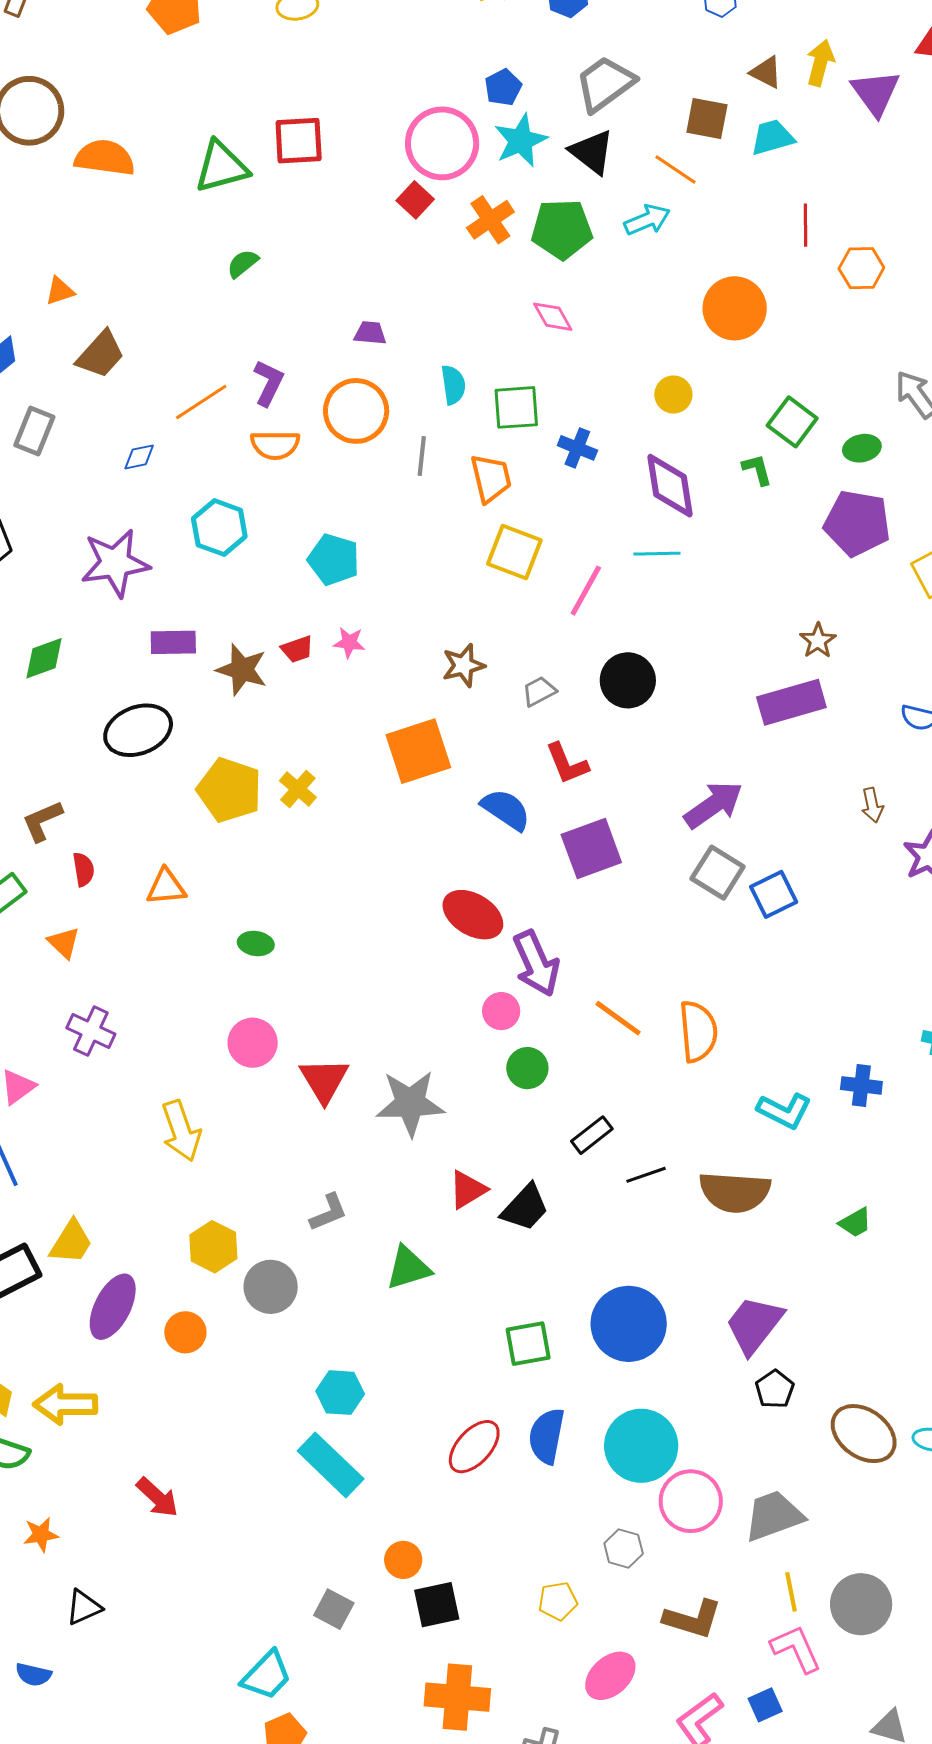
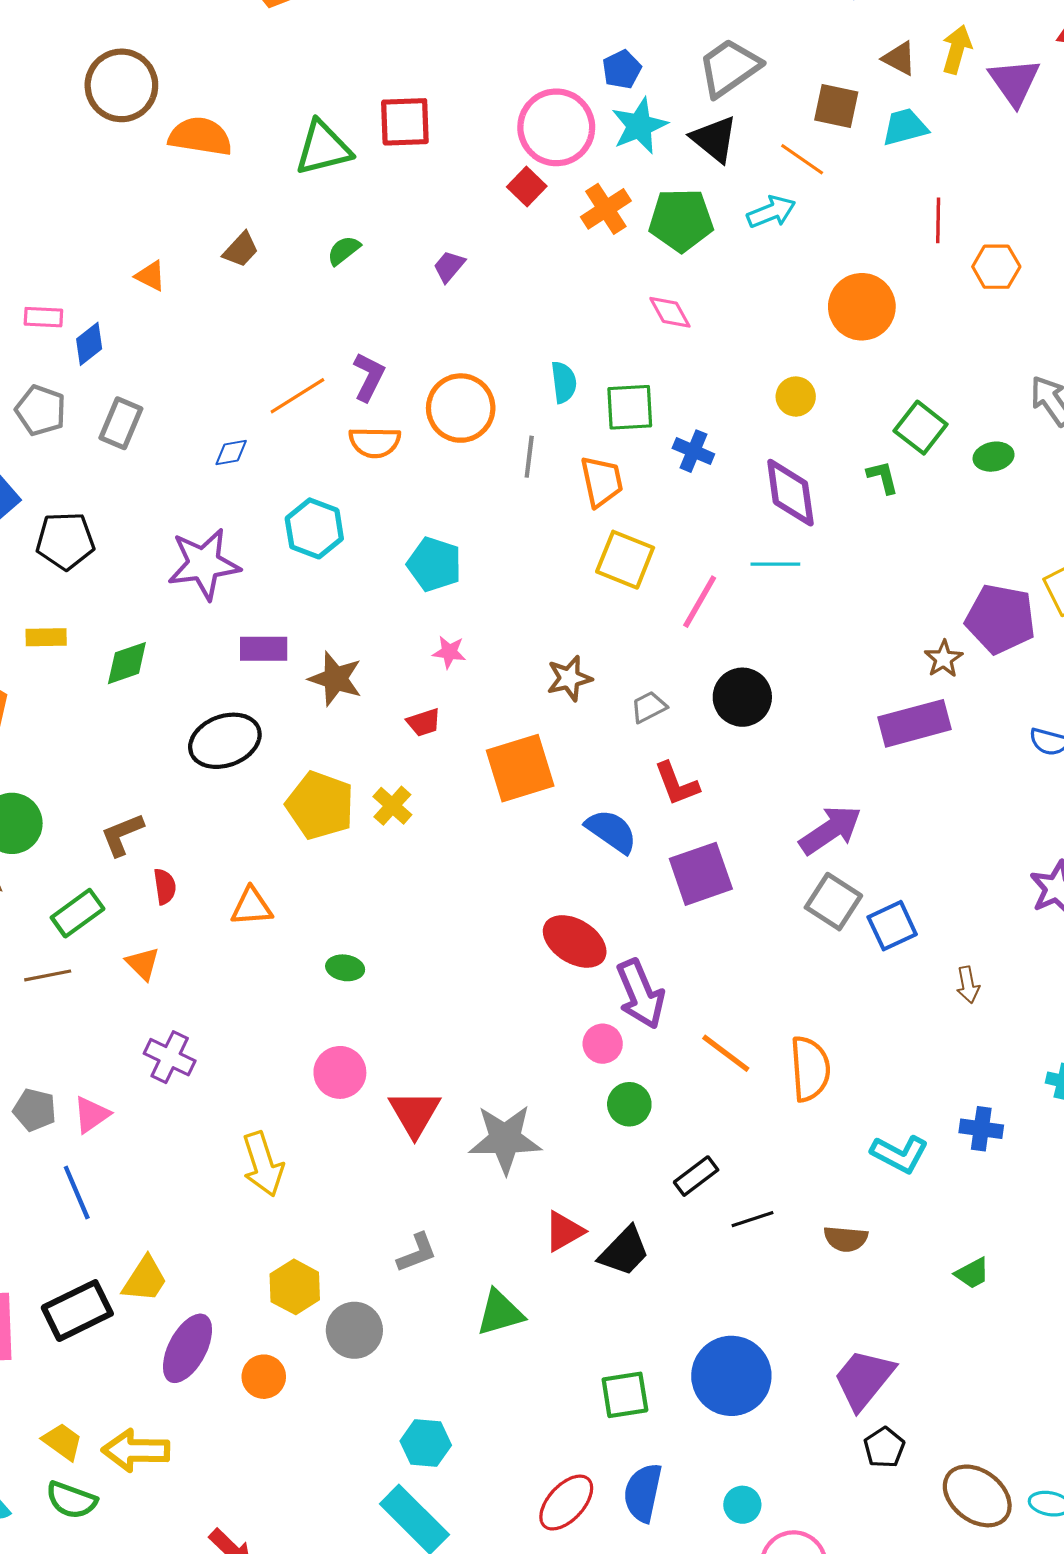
orange triangle: (60, 291) -> (150, 276), turned 44
purple trapezoid: (370, 333) -> (449, 266), moved, turned -56
brown trapezoid: (101, 354) -> (241, 250), moved, size x0.7
purple pentagon: (857, 523) -> (1000, 619), moved
red trapezoid: (297, 649) -> (424, 722), moved
brown arrow: (872, 805) -> (968, 985), moved
brown semicircle: (735, 1192) -> (846, 1239), size x0.6
cyan circle: (641, 1446) -> (742, 1505), size x0.5

